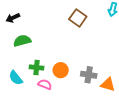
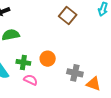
orange circle: (61, 70) -> (48, 59), moved

